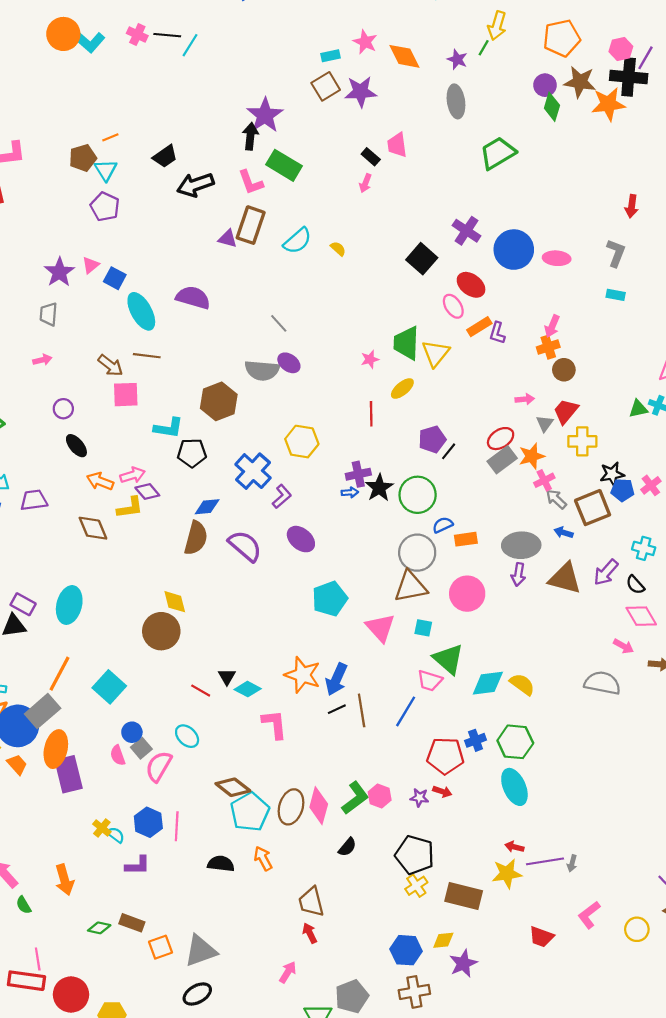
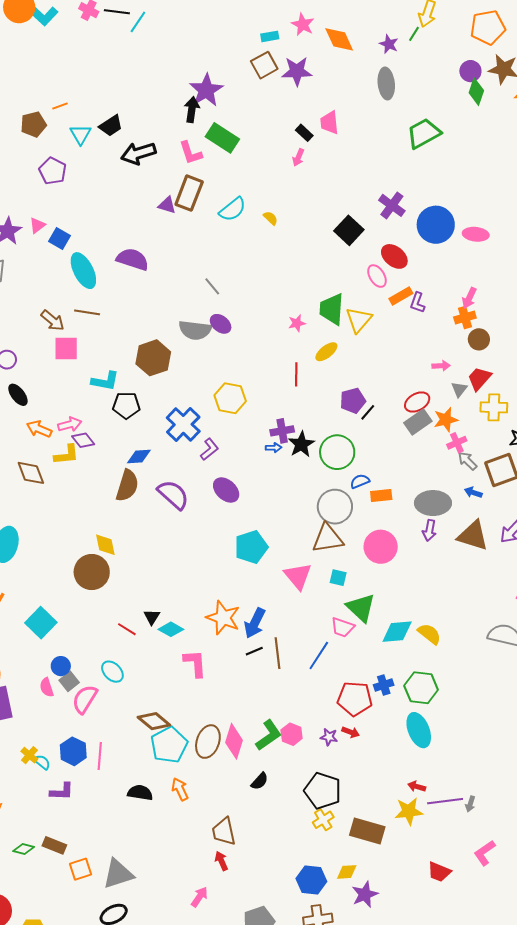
cyan triangle: (106, 170) -> (81, 134), moved

